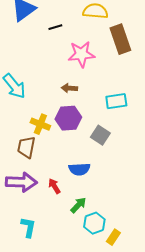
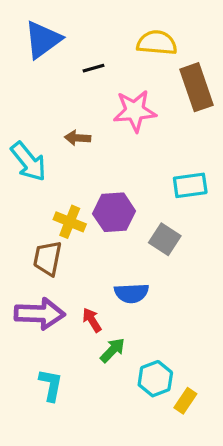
brown arrow: (69, 88) -> (78, 138), moved
green arrow: (78, 205) -> (112, 350), moved

